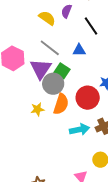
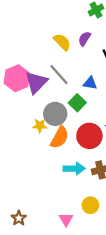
purple triangle: (41, 69) -> (36, 82), moved
green square: (62, 71) -> (77, 103), moved
yellow star: (37, 109) -> (40, 126), moved

